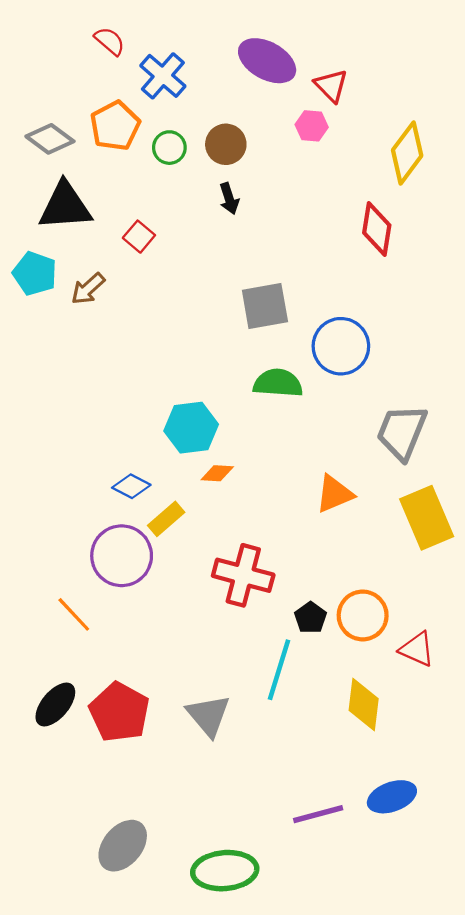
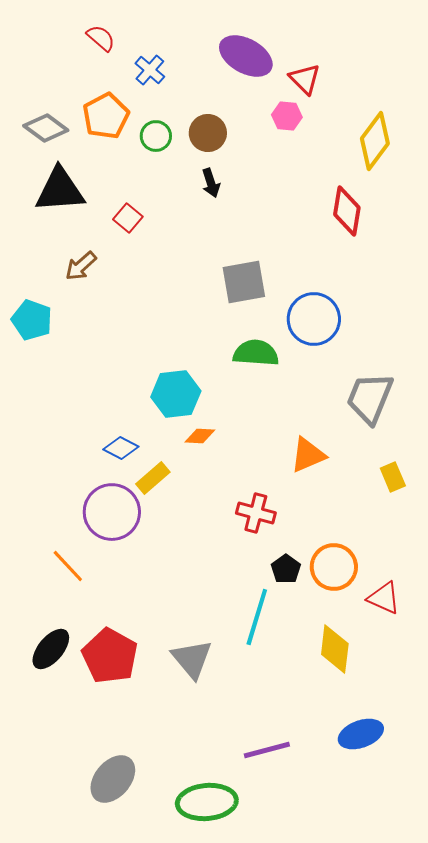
blue cross: (163, 76) -> (150, 70), size x0.7
cyan pentagon: (35, 273) -> (32, 320), moved
yellow rectangle: (427, 518) -> (393, 477), size x0.5
red cross: (243, 575) -> (256, 513), moved, size x0.7
purple line: (318, 814) -> (267, 750), moved

